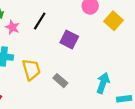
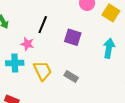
pink star: (12, 27) -> (27, 44), moved
cyan arrow: (103, 83) -> (109, 48), moved

